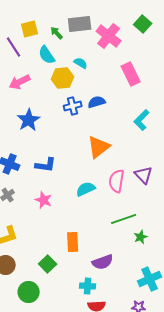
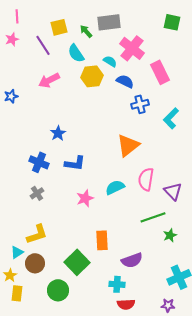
green square: (143, 24) -> (172, 22), turned -30
pink cross: (109, 36) -> (132, 48), moved
blue semicircle: (97, 102) -> (125, 81), moved, turned 42
blue cross: (73, 106) -> (140, 104), moved
blue star: (29, 120) -> (58, 133), moved, size x0.7
purple triangle: (144, 175) -> (173, 191), moved
pink star: (44, 200) -> (85, 198), moved, turned 30
green square: (48, 264) -> (77, 262), size x1.4

